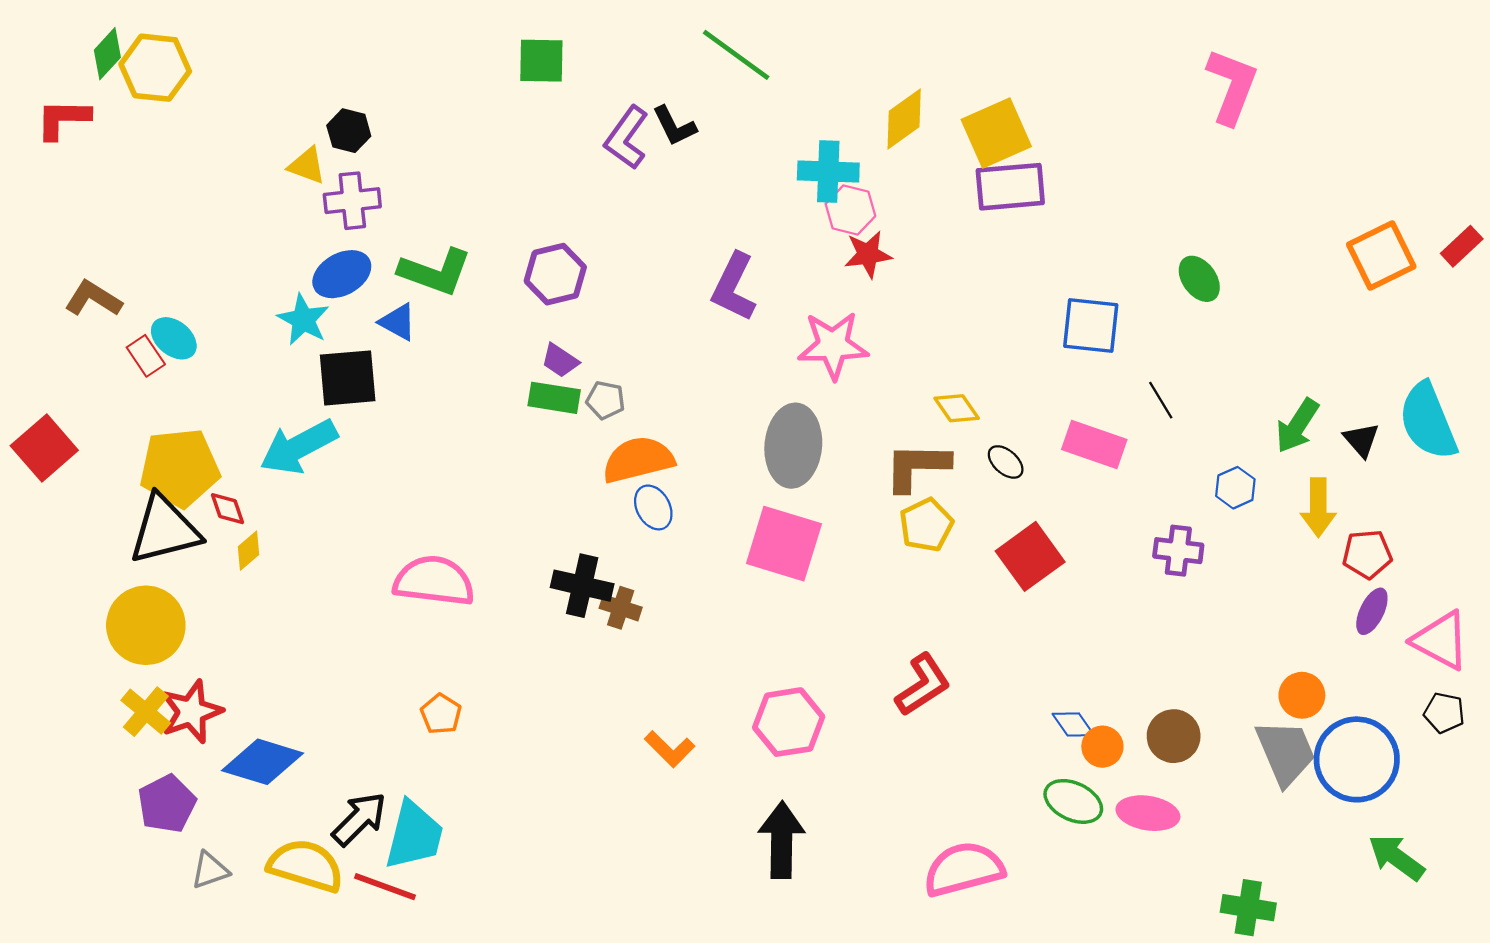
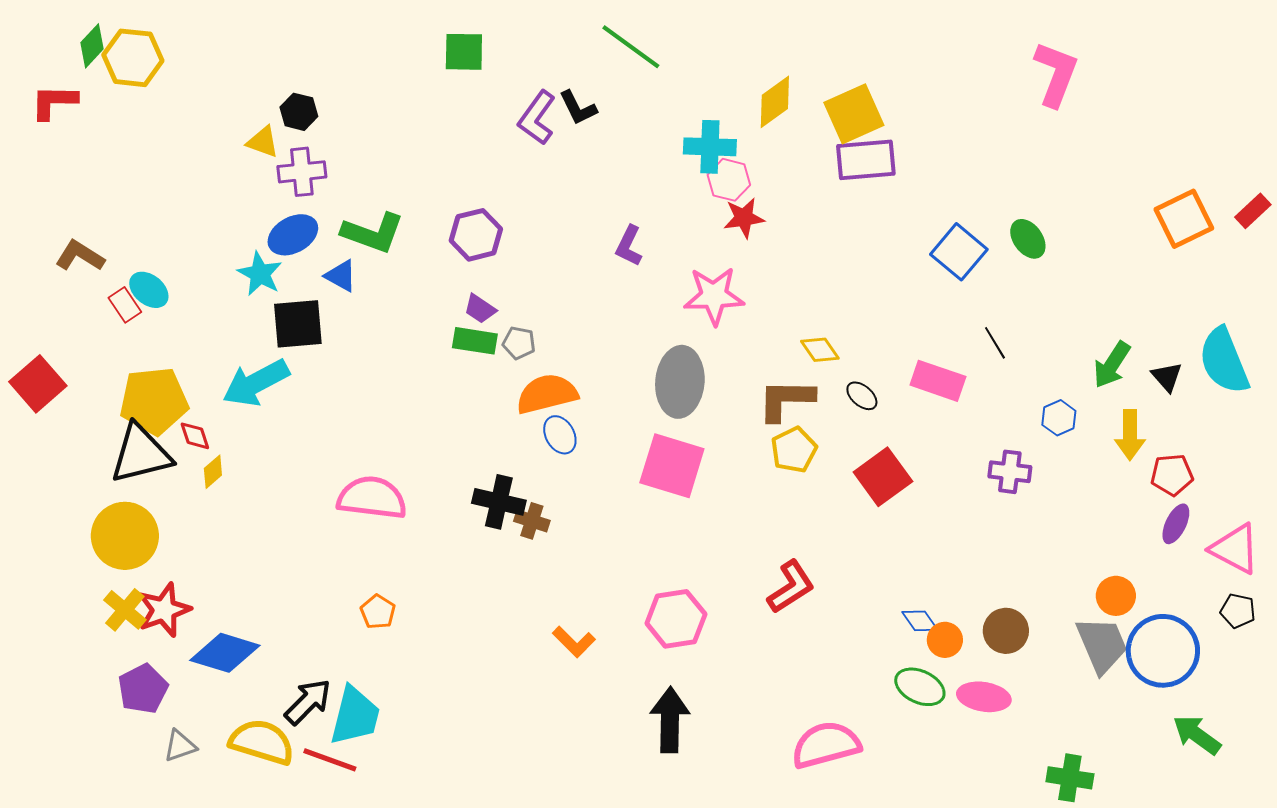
purple L-shape: (734, 287) -> (629, 246), size x0.7
blue square: (1091, 325) -> (959, 252), moved, turned 34

